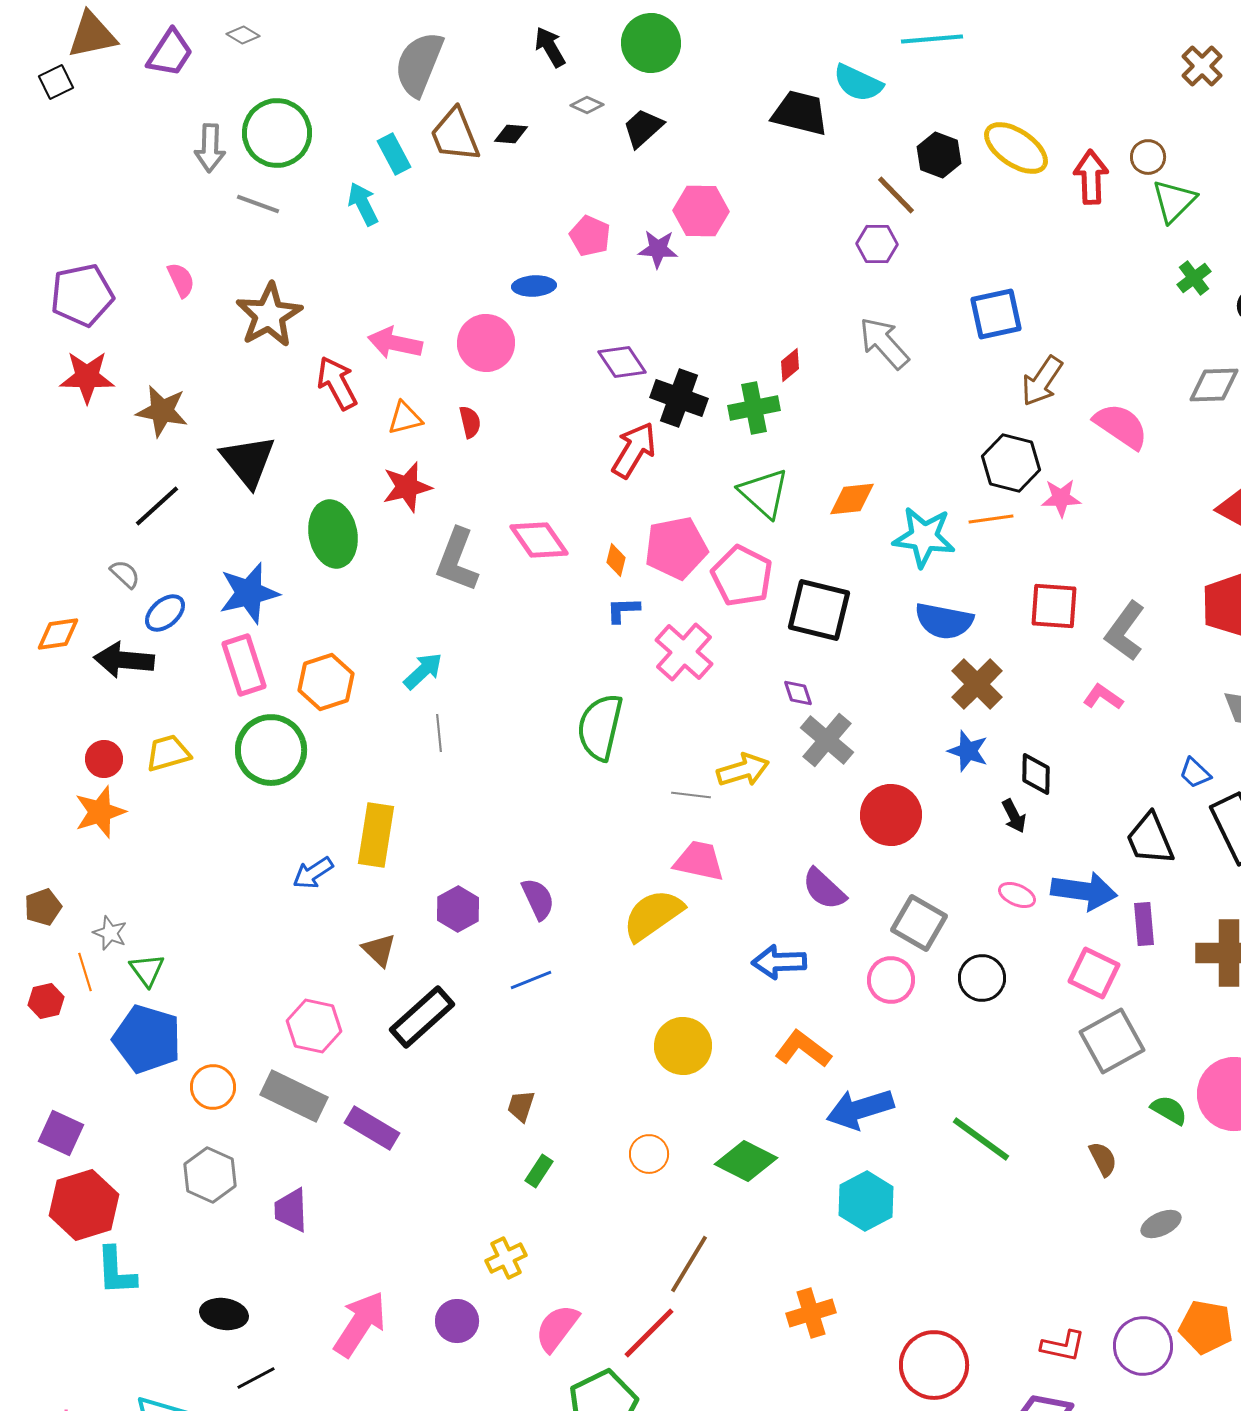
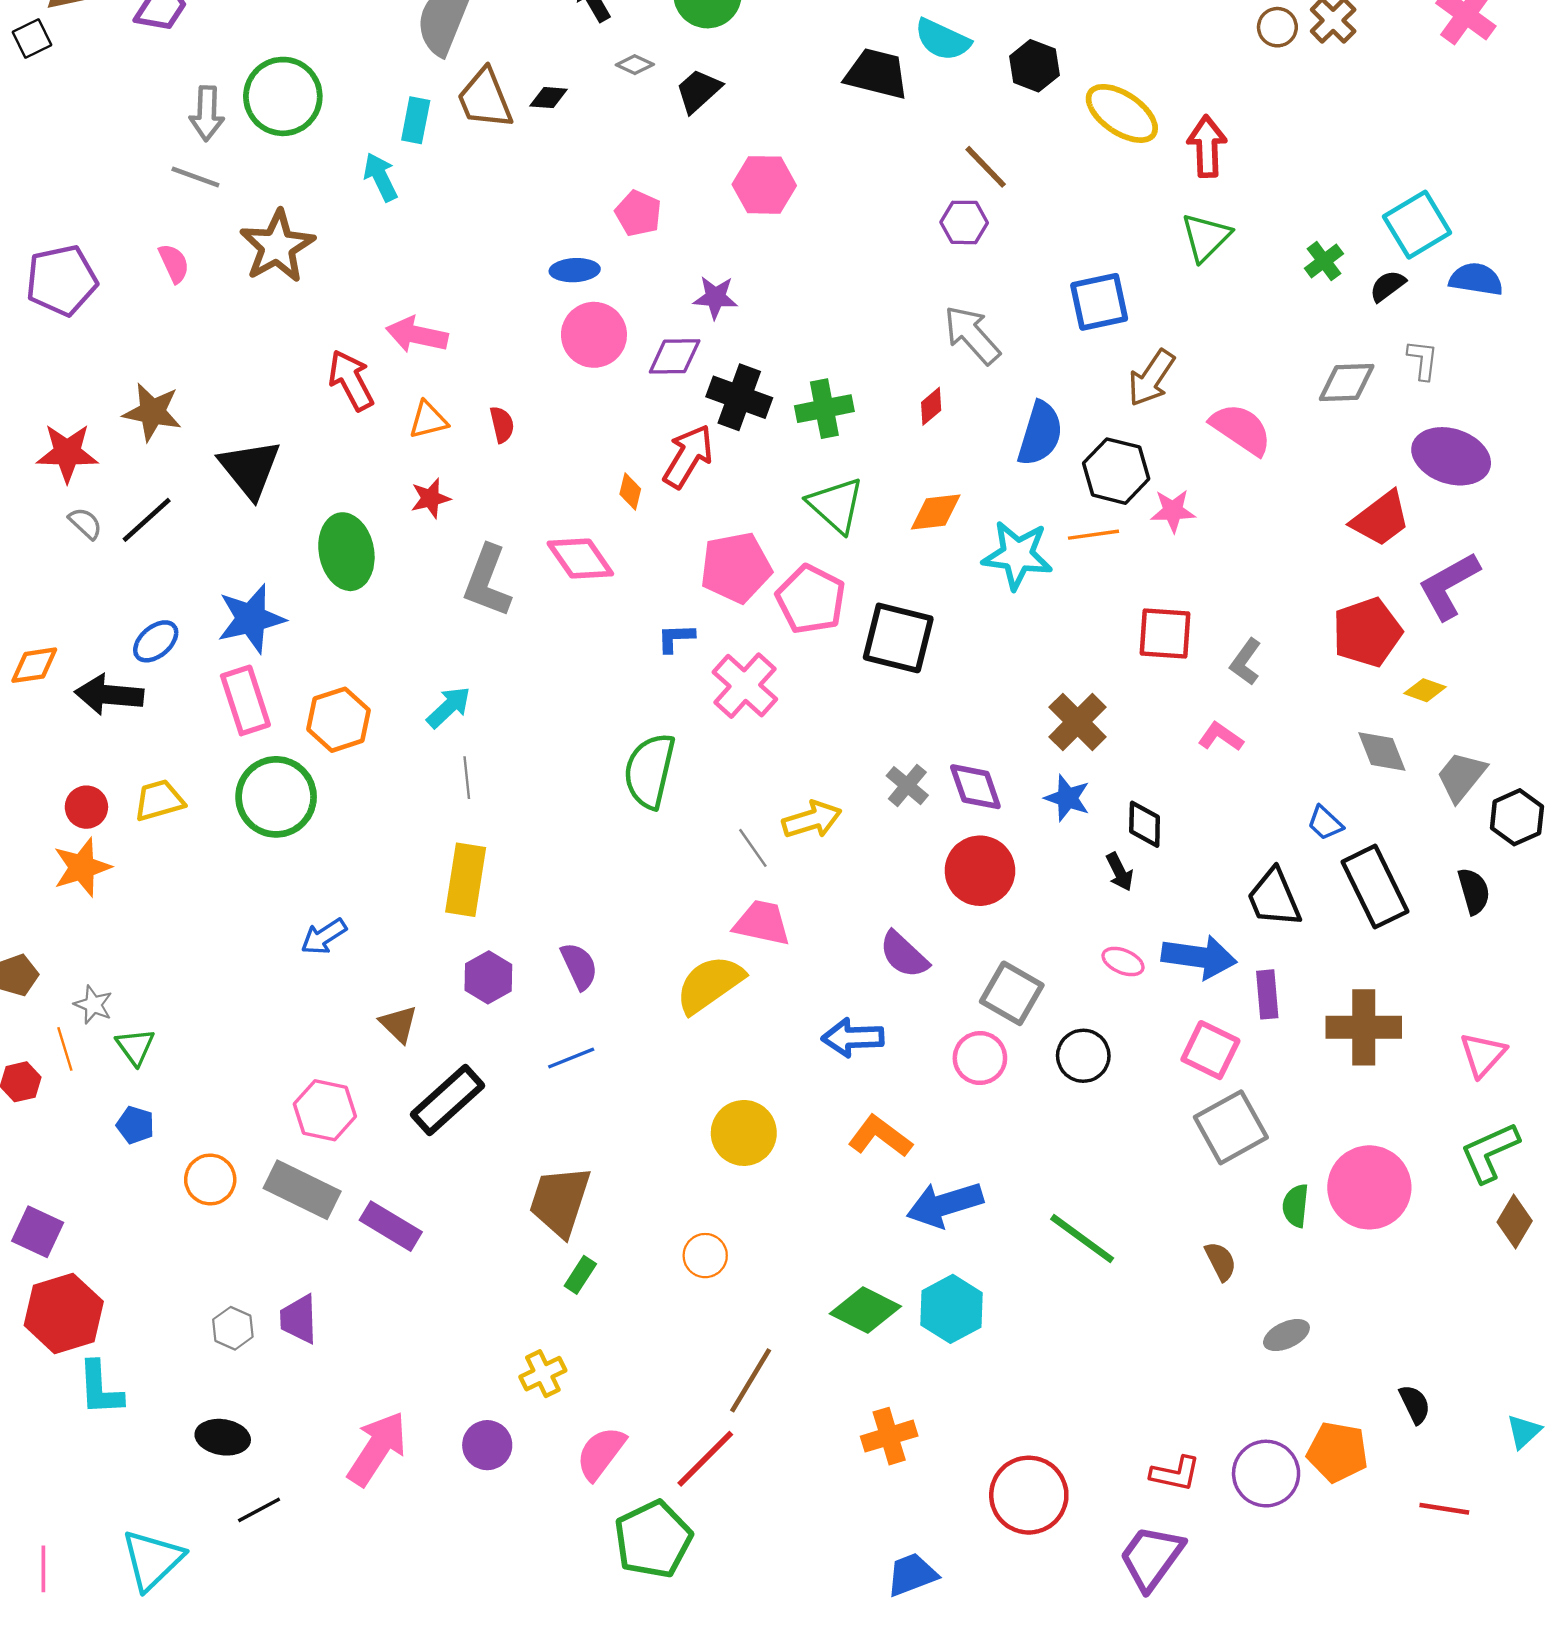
cyan rectangle: (394, 154) -> (416, 120), turned 39
black hexagon: (939, 155) -> (1034, 66), moved
brown circle: (1148, 157) -> (1277, 27), moved
green triangle: (1174, 201) -> (1206, 237), moved
gray line: (258, 204) -> (195, 177), moved
purple star: (658, 249) -> (715, 297), moved
brown star: (269, 315) -> (277, 246), moved
pink circle: (486, 343) -> (594, 335), moved
purple diamond: (622, 362) -> (675, 356), turned -57
red diamond: (790, 365) -> (931, 406), moved
red star: (87, 377) -> (67, 453), moved
red star: (407, 487) -> (430, 498), size x0.7
orange diamond: (616, 560) -> (630, 491), moved
gray semicircle: (125, 574) -> (85, 523), moved
blue semicircle: (944, 621) -> (1040, 434), moved, turned -84
gray L-shape: (1125, 631) -> (1246, 662), size x0.7
purple diamond: (798, 693) -> (975, 787), moved, size x1.6
gray cross: (827, 740) -> (907, 786), size x0.7
gray line: (691, 795) -> (753, 848), turned 48
yellow rectangle: (376, 835) -> (466, 880), moved
blue pentagon: (147, 1039) -> (135, 1125), size x0.5
brown trapezoid: (521, 1106) -> (560, 1201), size x2.0
green semicircle: (1169, 1110) -> (1296, 1206), turned -114
green diamond: (746, 1161) -> (865, 1310), moved
gray hexagon: (210, 1175) -> (233, 1328), moved, size x0.7

